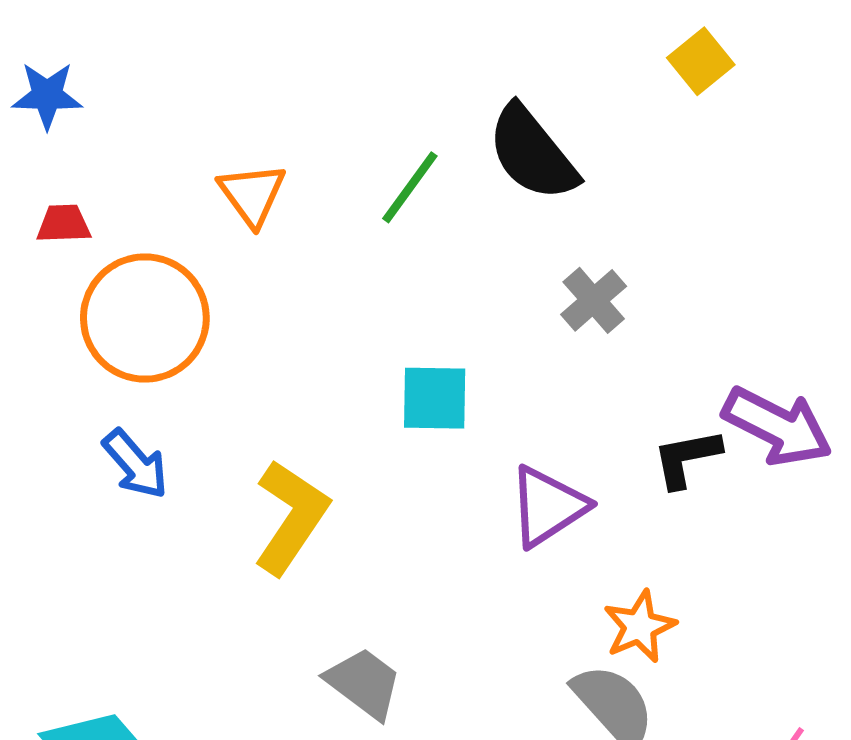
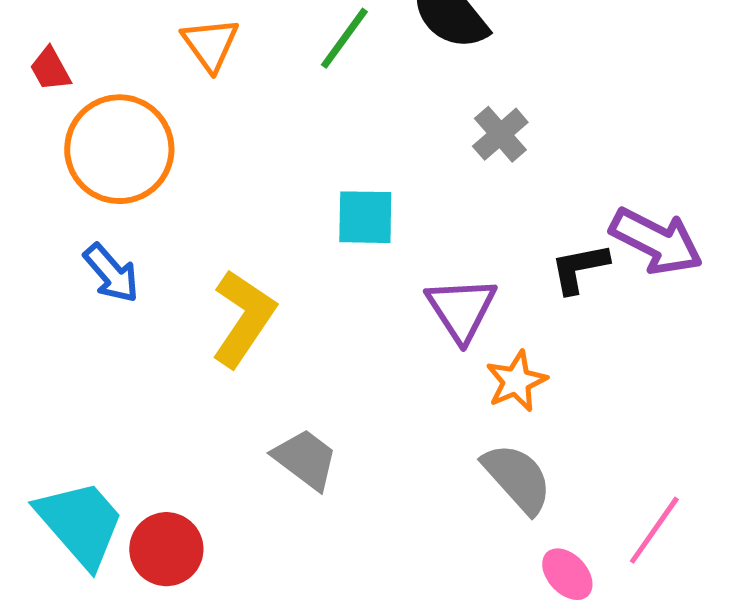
red trapezoid: (64, 224) -> (50, 69), turned -117
purple triangle: (548, 506) -> (461, 309), turned -30
orange star: (640, 627) -> (516, 381), moved

